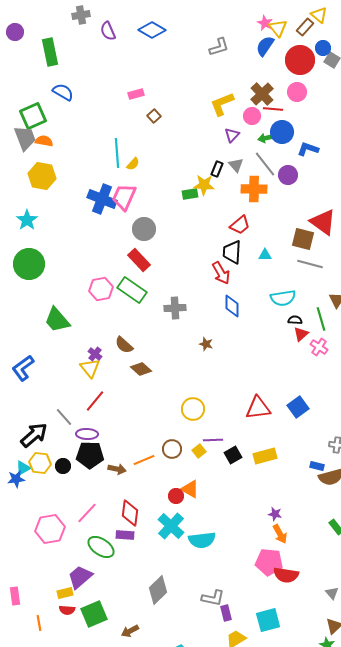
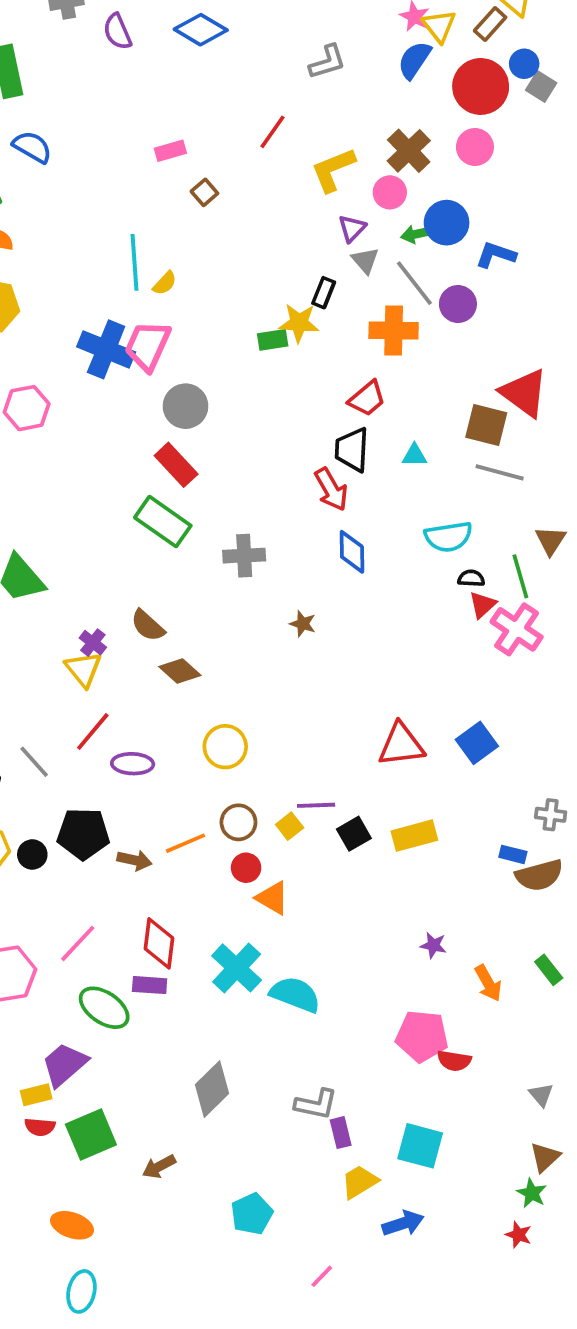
red line: (273, 109) -> (273, 132), moved, turned -60
gray triangle: (236, 165) -> (365, 260), moved
pink hexagon: (101, 289) -> (27, 408), moved
pink cross: (319, 347) -> (517, 629), size x1.5
yellow circle: (193, 409) -> (225, 747), moved
purple ellipse: (87, 434) -> (133, 764), moved
red circle: (176, 496) -> (246, 868), moved
orange arrow: (280, 534) -> (488, 983), moved
cyan semicircle: (202, 540) -> (295, 994), turned -152
red semicircle: (286, 575) -> (454, 1061), size x0.7
cyan square: (268, 620) -> (420, 1146), turned 30

